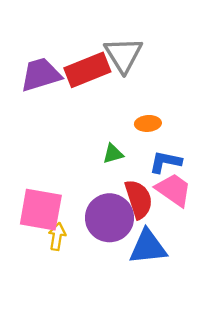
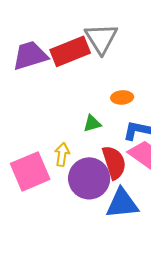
pink square: (41, 210) -> (30, 171), turned -33
yellow arrow: (57, 236) -> (62, 154), moved

